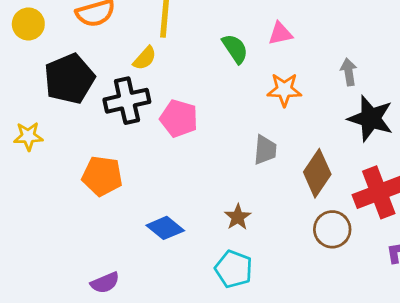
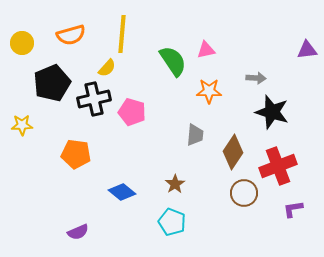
green semicircle: (235, 49) -> (173, 61), size x1.4
gray arrow: (349, 72) -> (256, 78), turned 102

